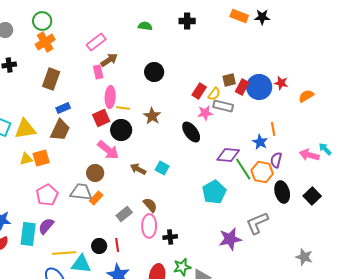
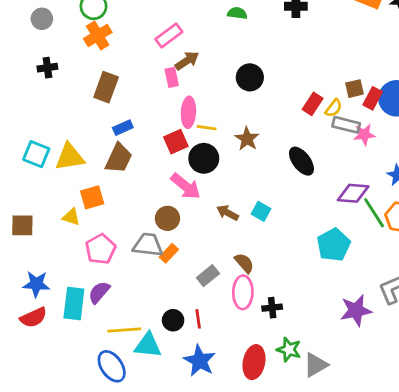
pink star: (205, 113) -> (364, 135), moved
yellow triangle: (26, 159) -> (71, 217), moved, turned 32
green star: (182, 267) -> (289, 350), turned 30

